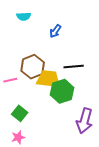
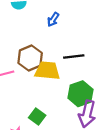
green hexagon: (62, 91) -> (80, 94), moved
green square: (20, 113) -> (37, 116), moved

